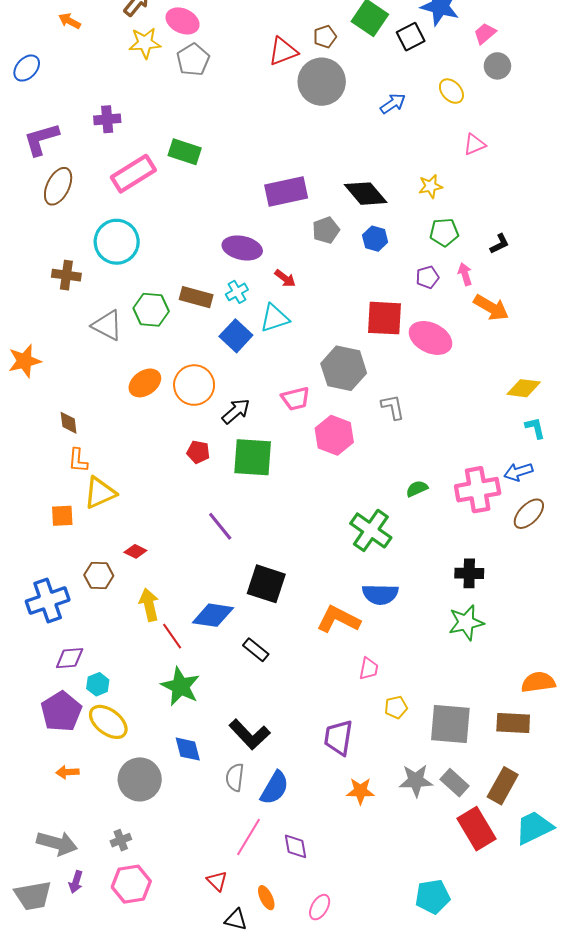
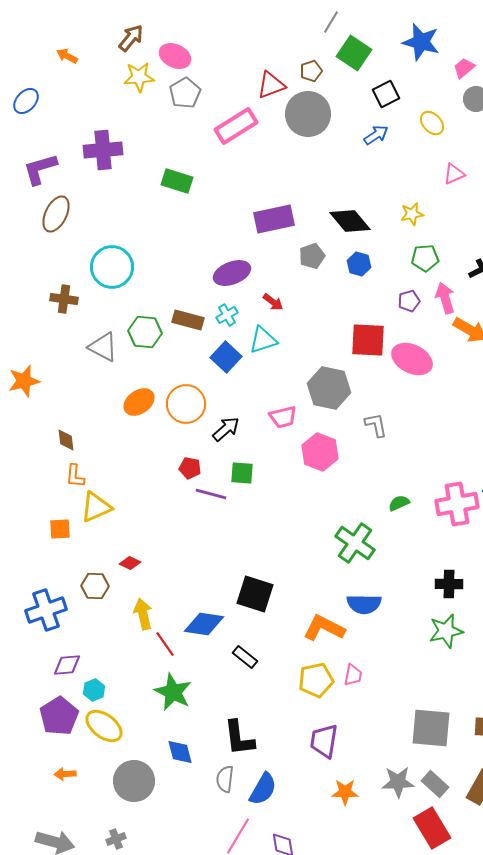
black square: (411, 37) -> (386, 94), moved
purple cross: (107, 119) -> (103, 150), size x1.5
pink rectangle: (133, 174) -> (236, 126), moved
purple ellipse: (242, 248) -> (232, 273), turned -33
pink arrow: (465, 274) -> (445, 298), size x1.4
green square: (253, 457) -> (242, 473), size x0.6
purple line: (220, 526) -> (211, 494), moved, turned -36
yellow pentagon: (396, 707) -> (316, 680), moved, size x1.6
black L-shape: (250, 734) -> (239, 738), turned 36
red rectangle: (477, 829) -> (432, 828), moved

